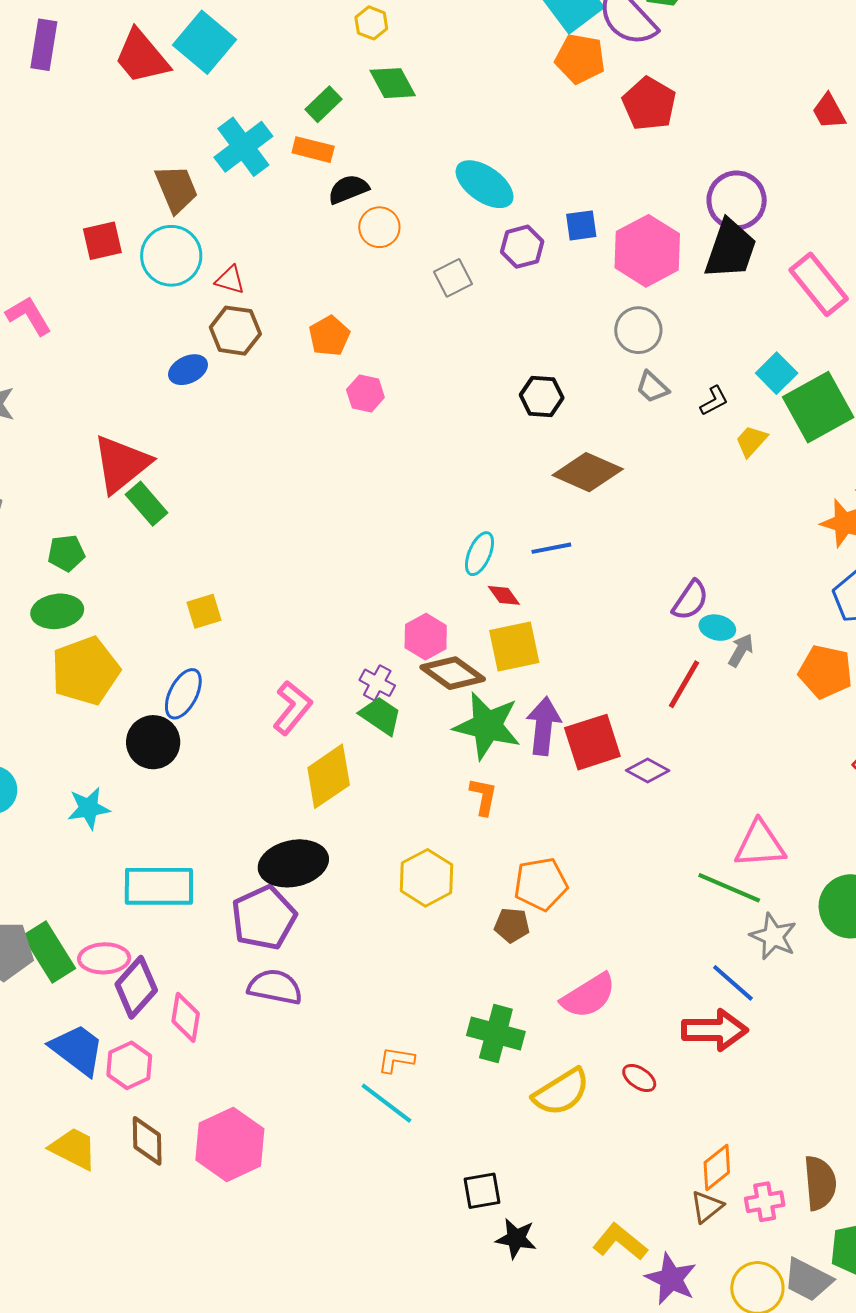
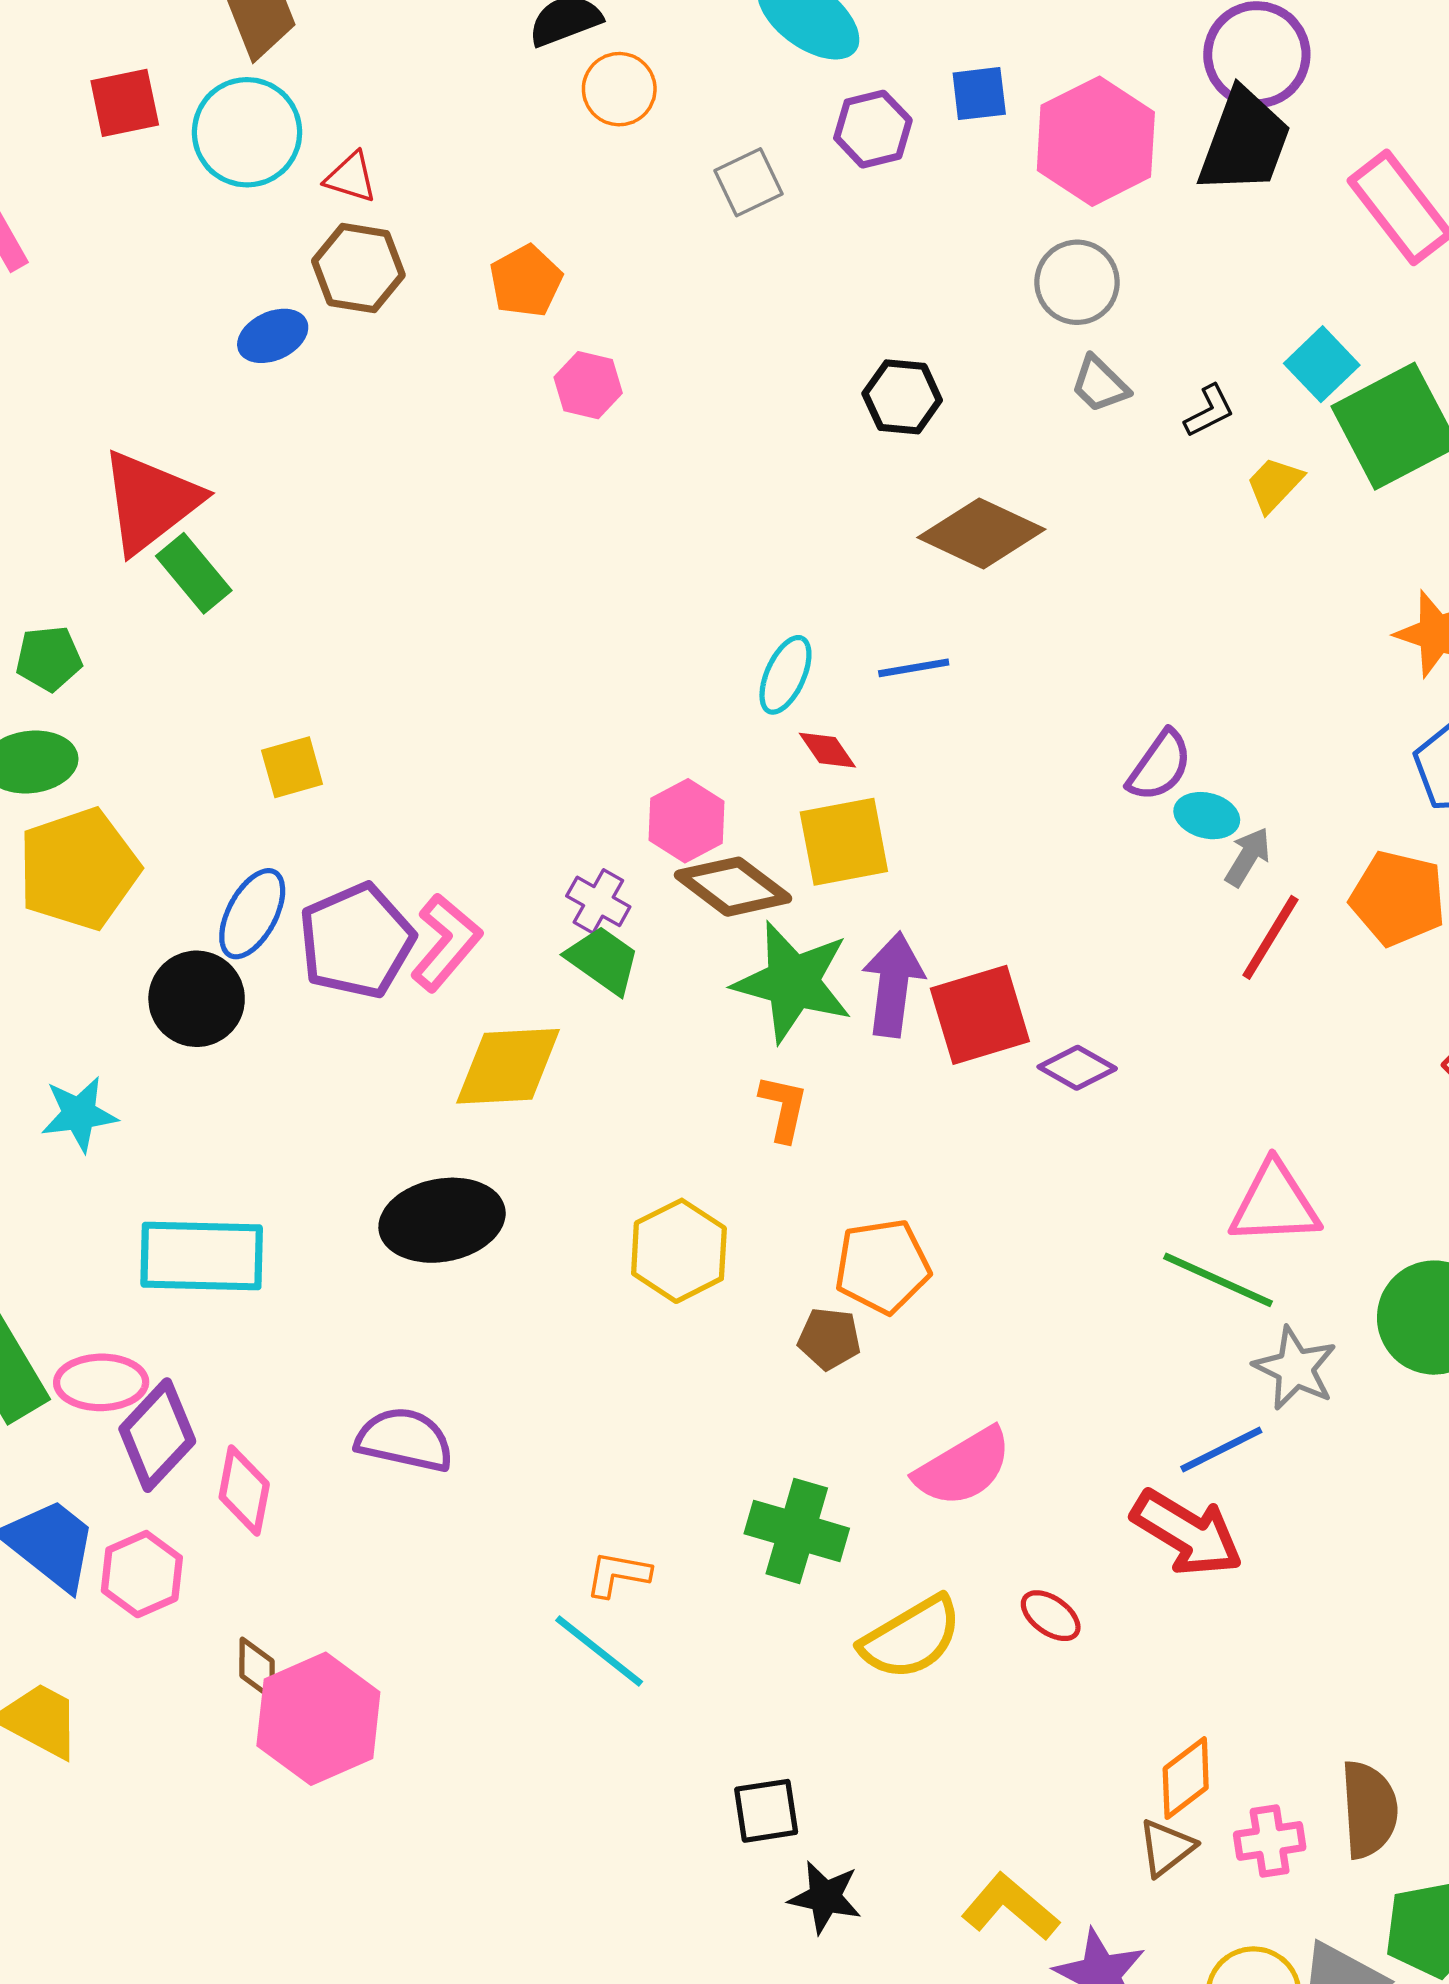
red line: (684, 684) -> (1270, 937), moved
yellow diamond: (329, 776) -> (508, 1066), turned 30
purple pentagon: (264, 918) -> (356, 941), moved
blue line: (733, 983) -> (1221, 1450), turned -69
red arrow: (715, 1030) -> (1187, 1533), turned 30
brown diamond: (147, 1141) -> (257, 1668), moved, size x0.7

